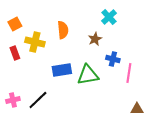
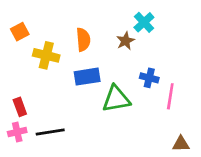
brown star: (95, 39) -> (125, 41), moved
red rectangle: (15, 53) -> (20, 107), moved
blue rectangle: (62, 70) -> (87, 77), moved
black line: (38, 100) -> (50, 132), turned 35

